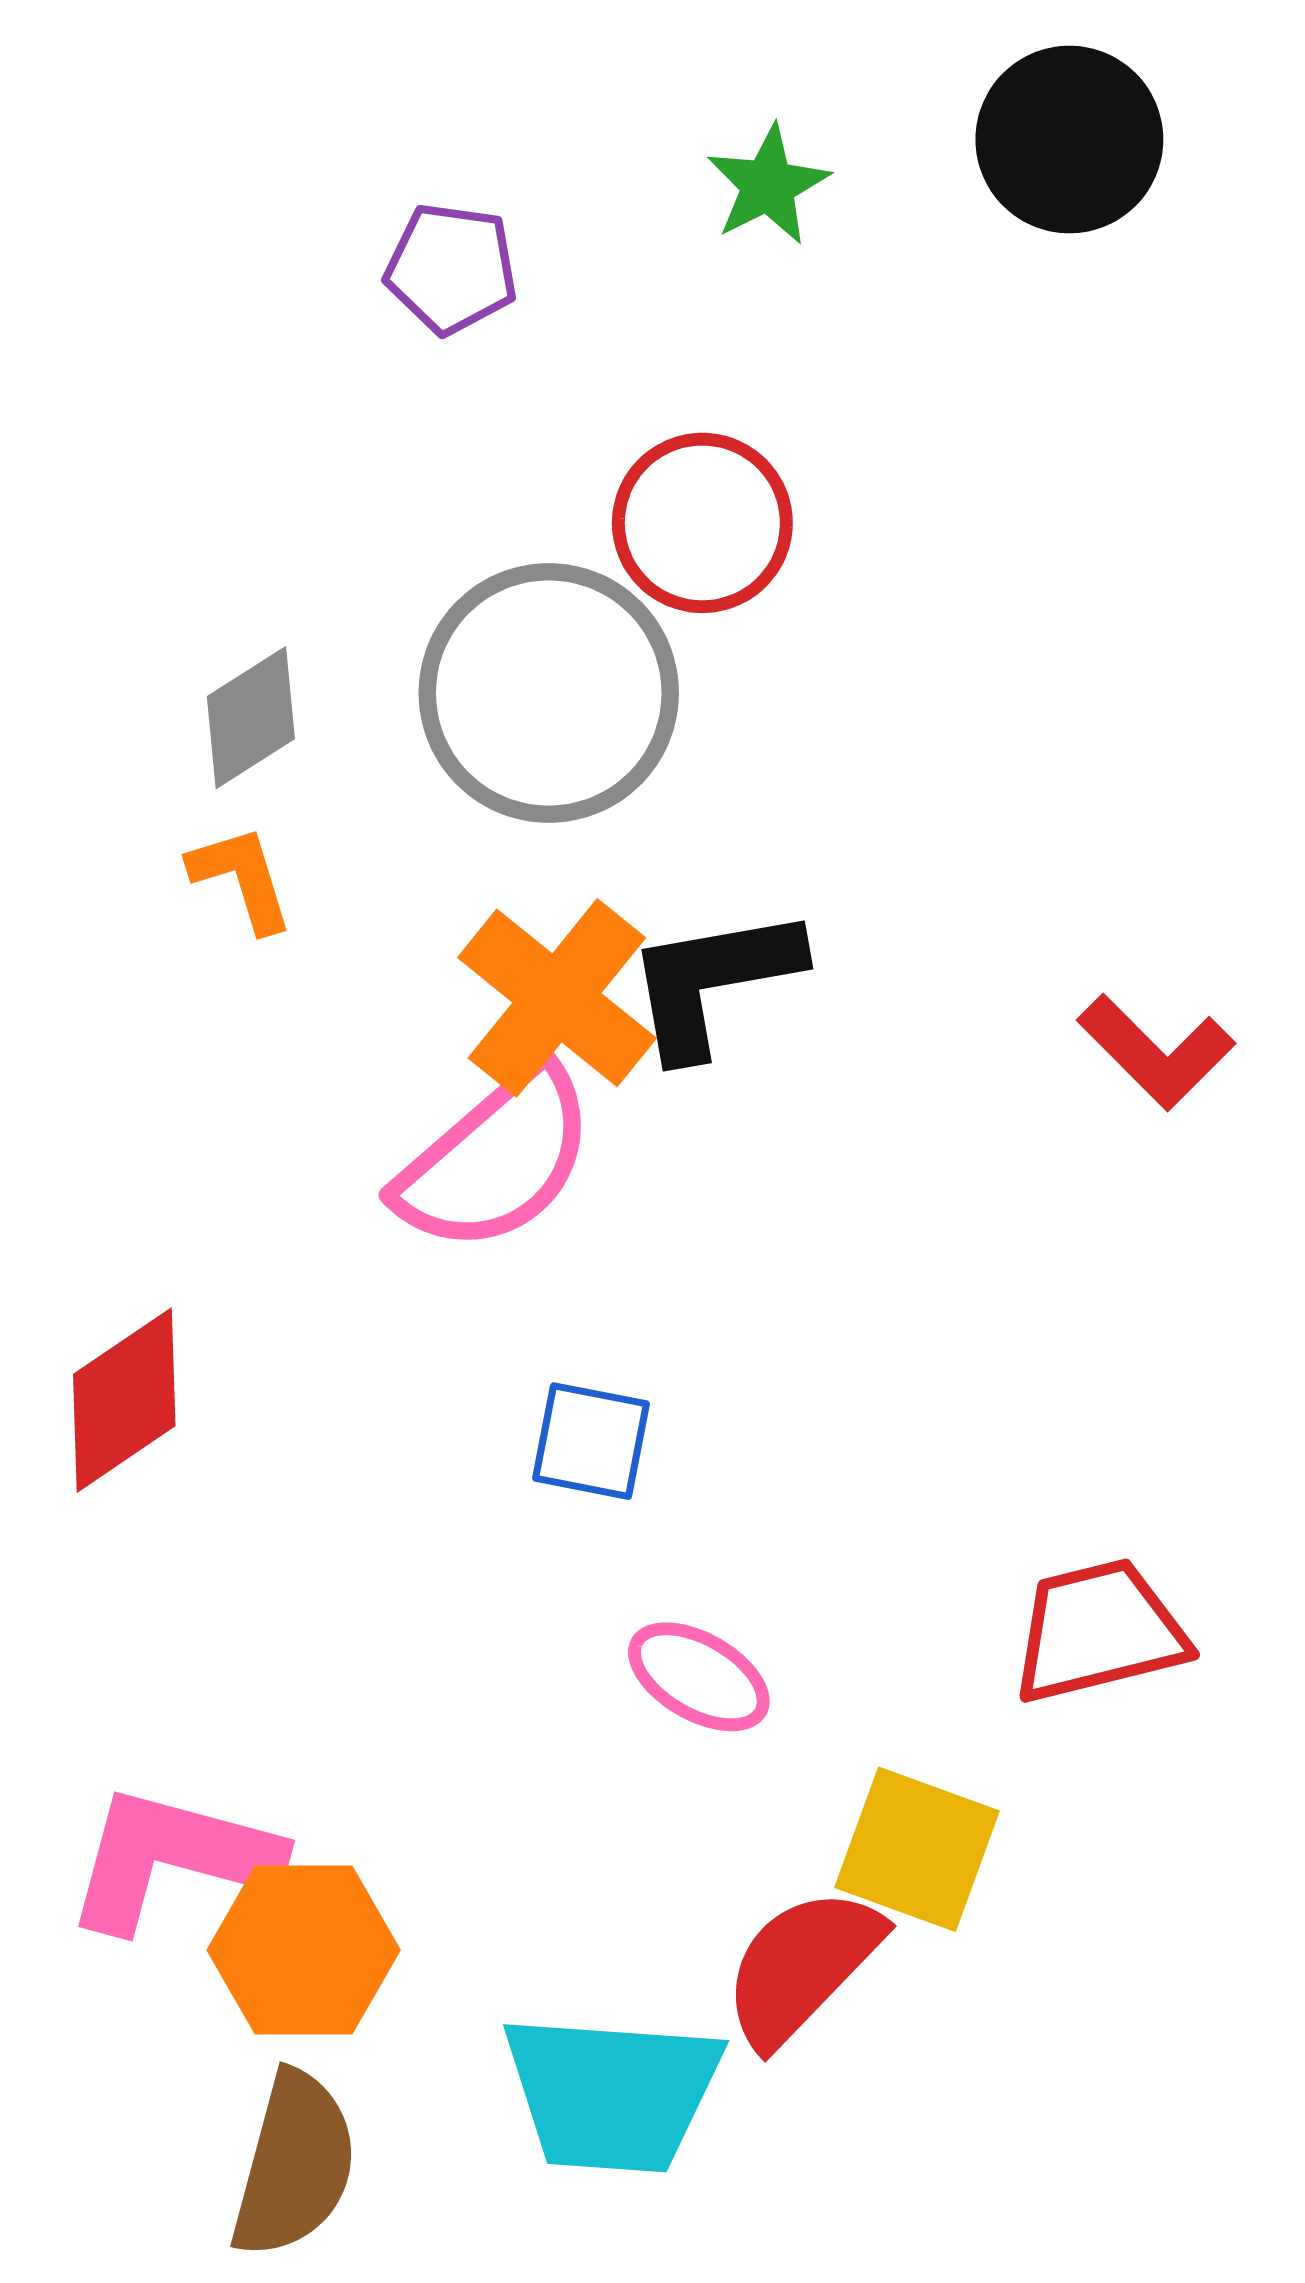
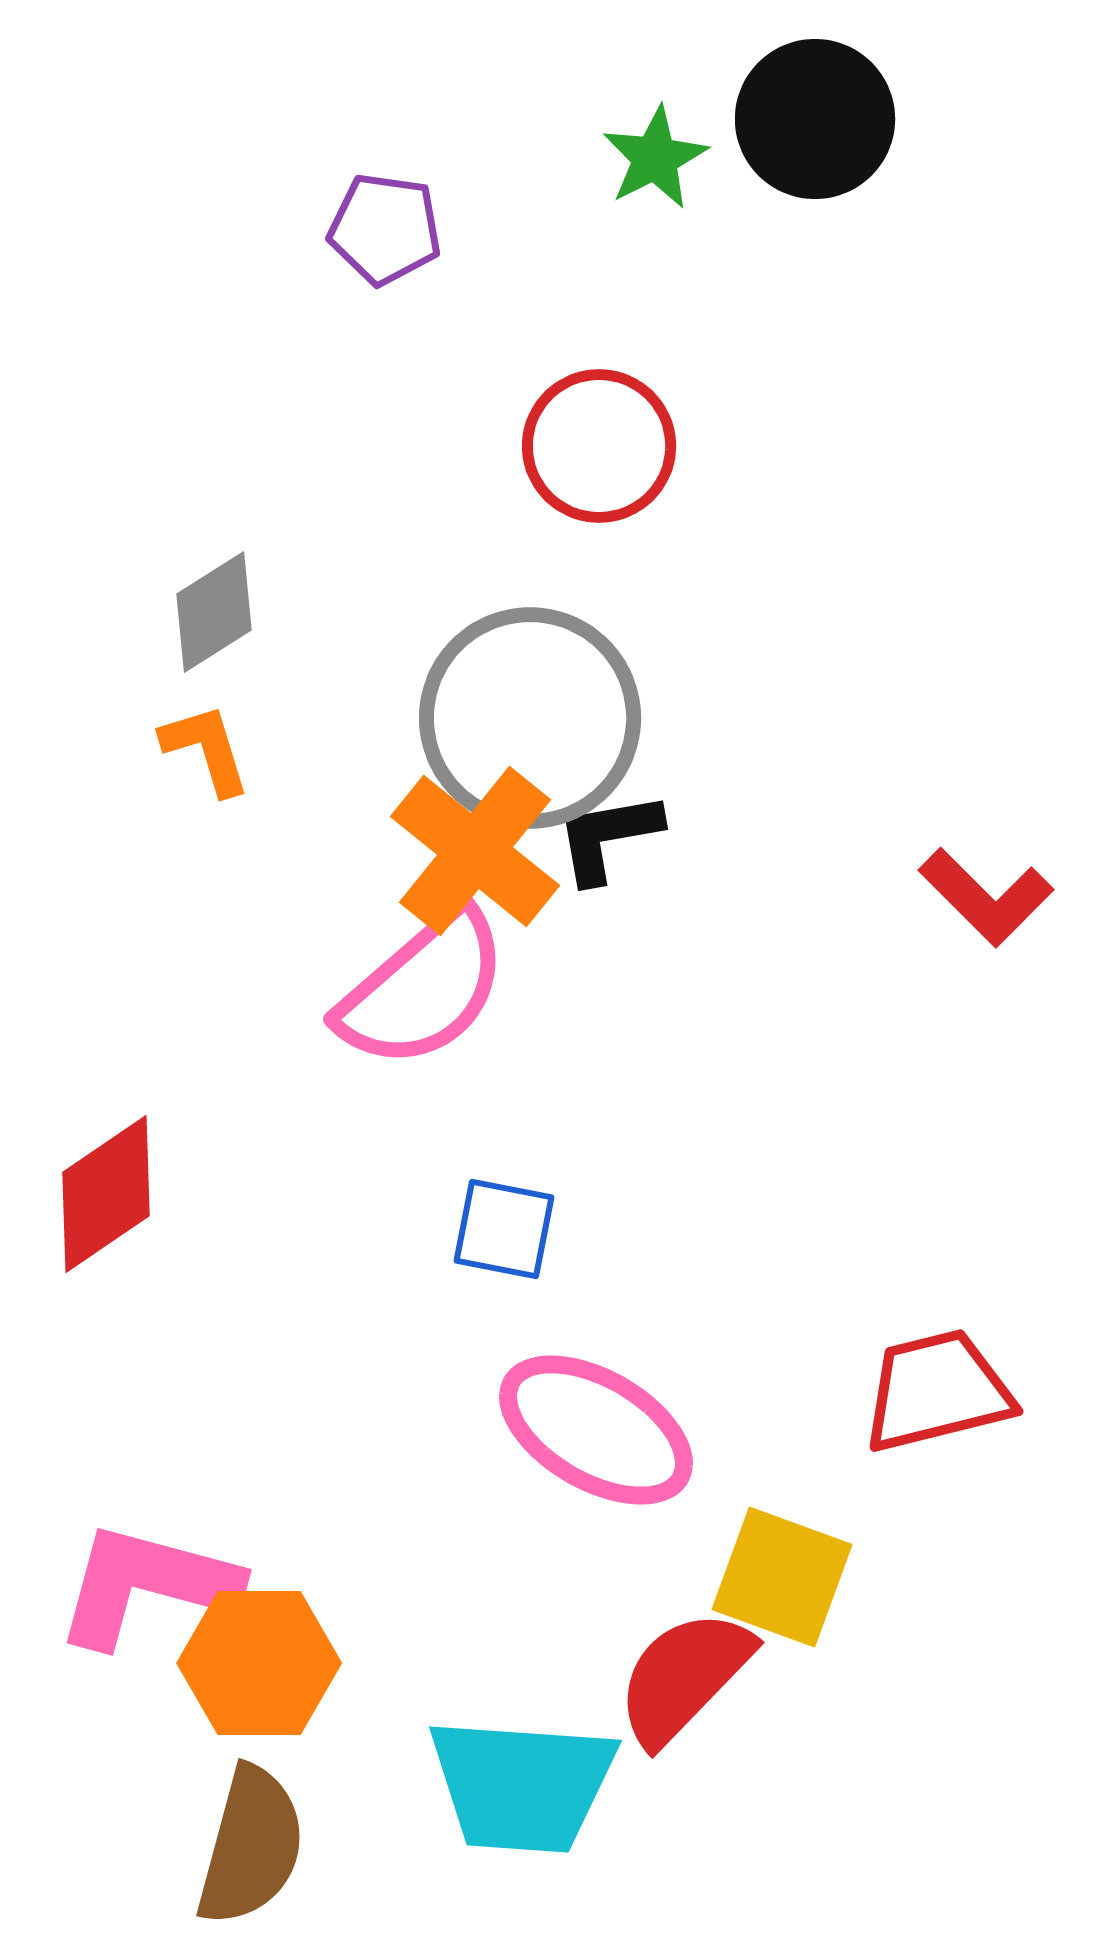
black circle: (1069, 140) -> (815, 119), moved
gray circle: (549, 693) -> (530, 718), moved
black L-shape: (713, 981) -> (608, 837), size x0.7
pink ellipse: (699, 1677) -> (596, 1430), size x1.6

